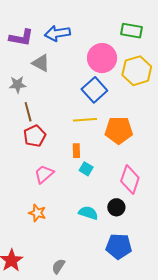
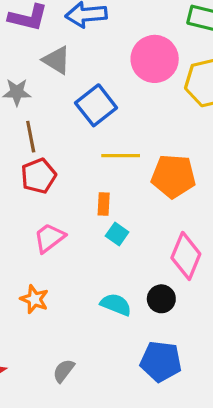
blue square: (94, 90) -> (96, 105), moved
gray semicircle: (58, 266) -> (64, 371), moved

